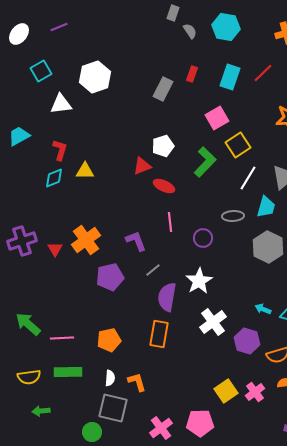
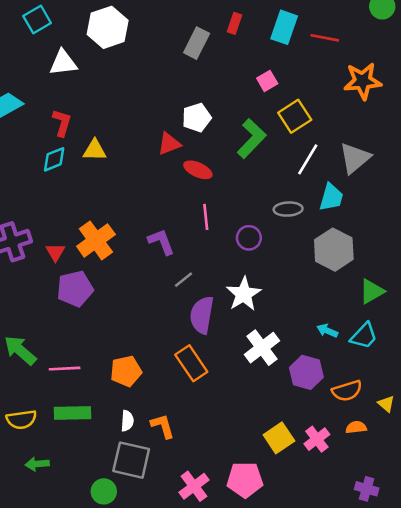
red line: (263, 73) -> (325, 38), moved, turned 55
pink square: (217, 118) -> (267, 81), size x0.7
purple pentagon: (110, 277) -> (75, 289), moved
orange rectangle: (159, 334) -> (191, 363), turned -44

